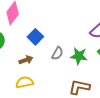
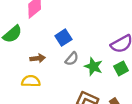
blue square: (35, 37) -> (63, 38), moved

